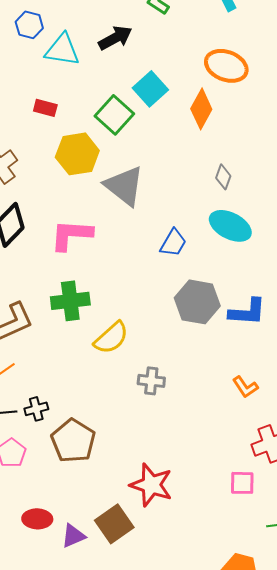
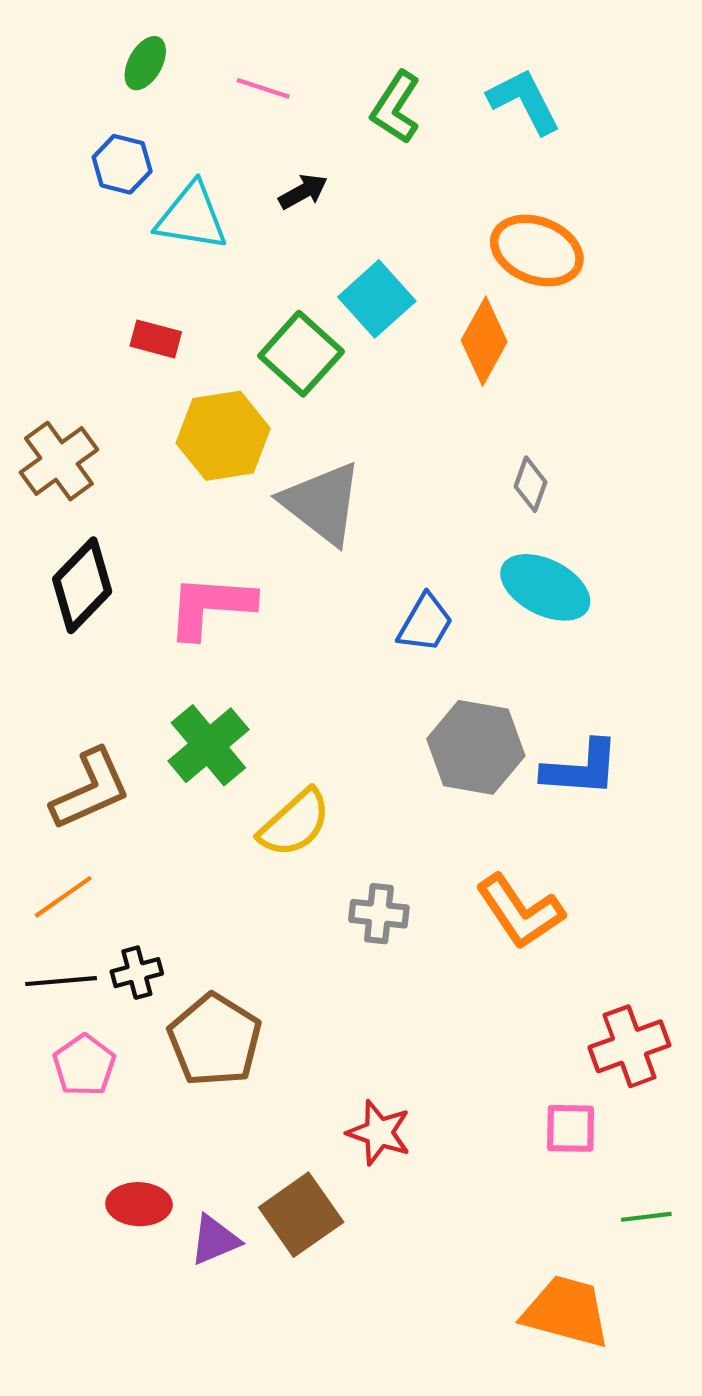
black arrow: (115, 38) -> (303, 192), size x0.7
green cross: (70, 301) -> (208, 745), turned -33
orange L-shape: (245, 387) -> (520, 912), moved, size x1.6
red star: (151, 485) -> (379, 1133), size x0.7

